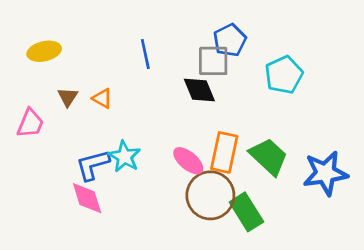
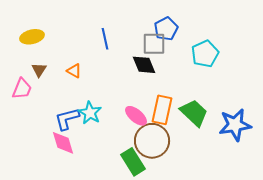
brown triangle: (68, 97) -> (39, 70), moved
green rectangle: (246, 212) -> (133, 162), moved

